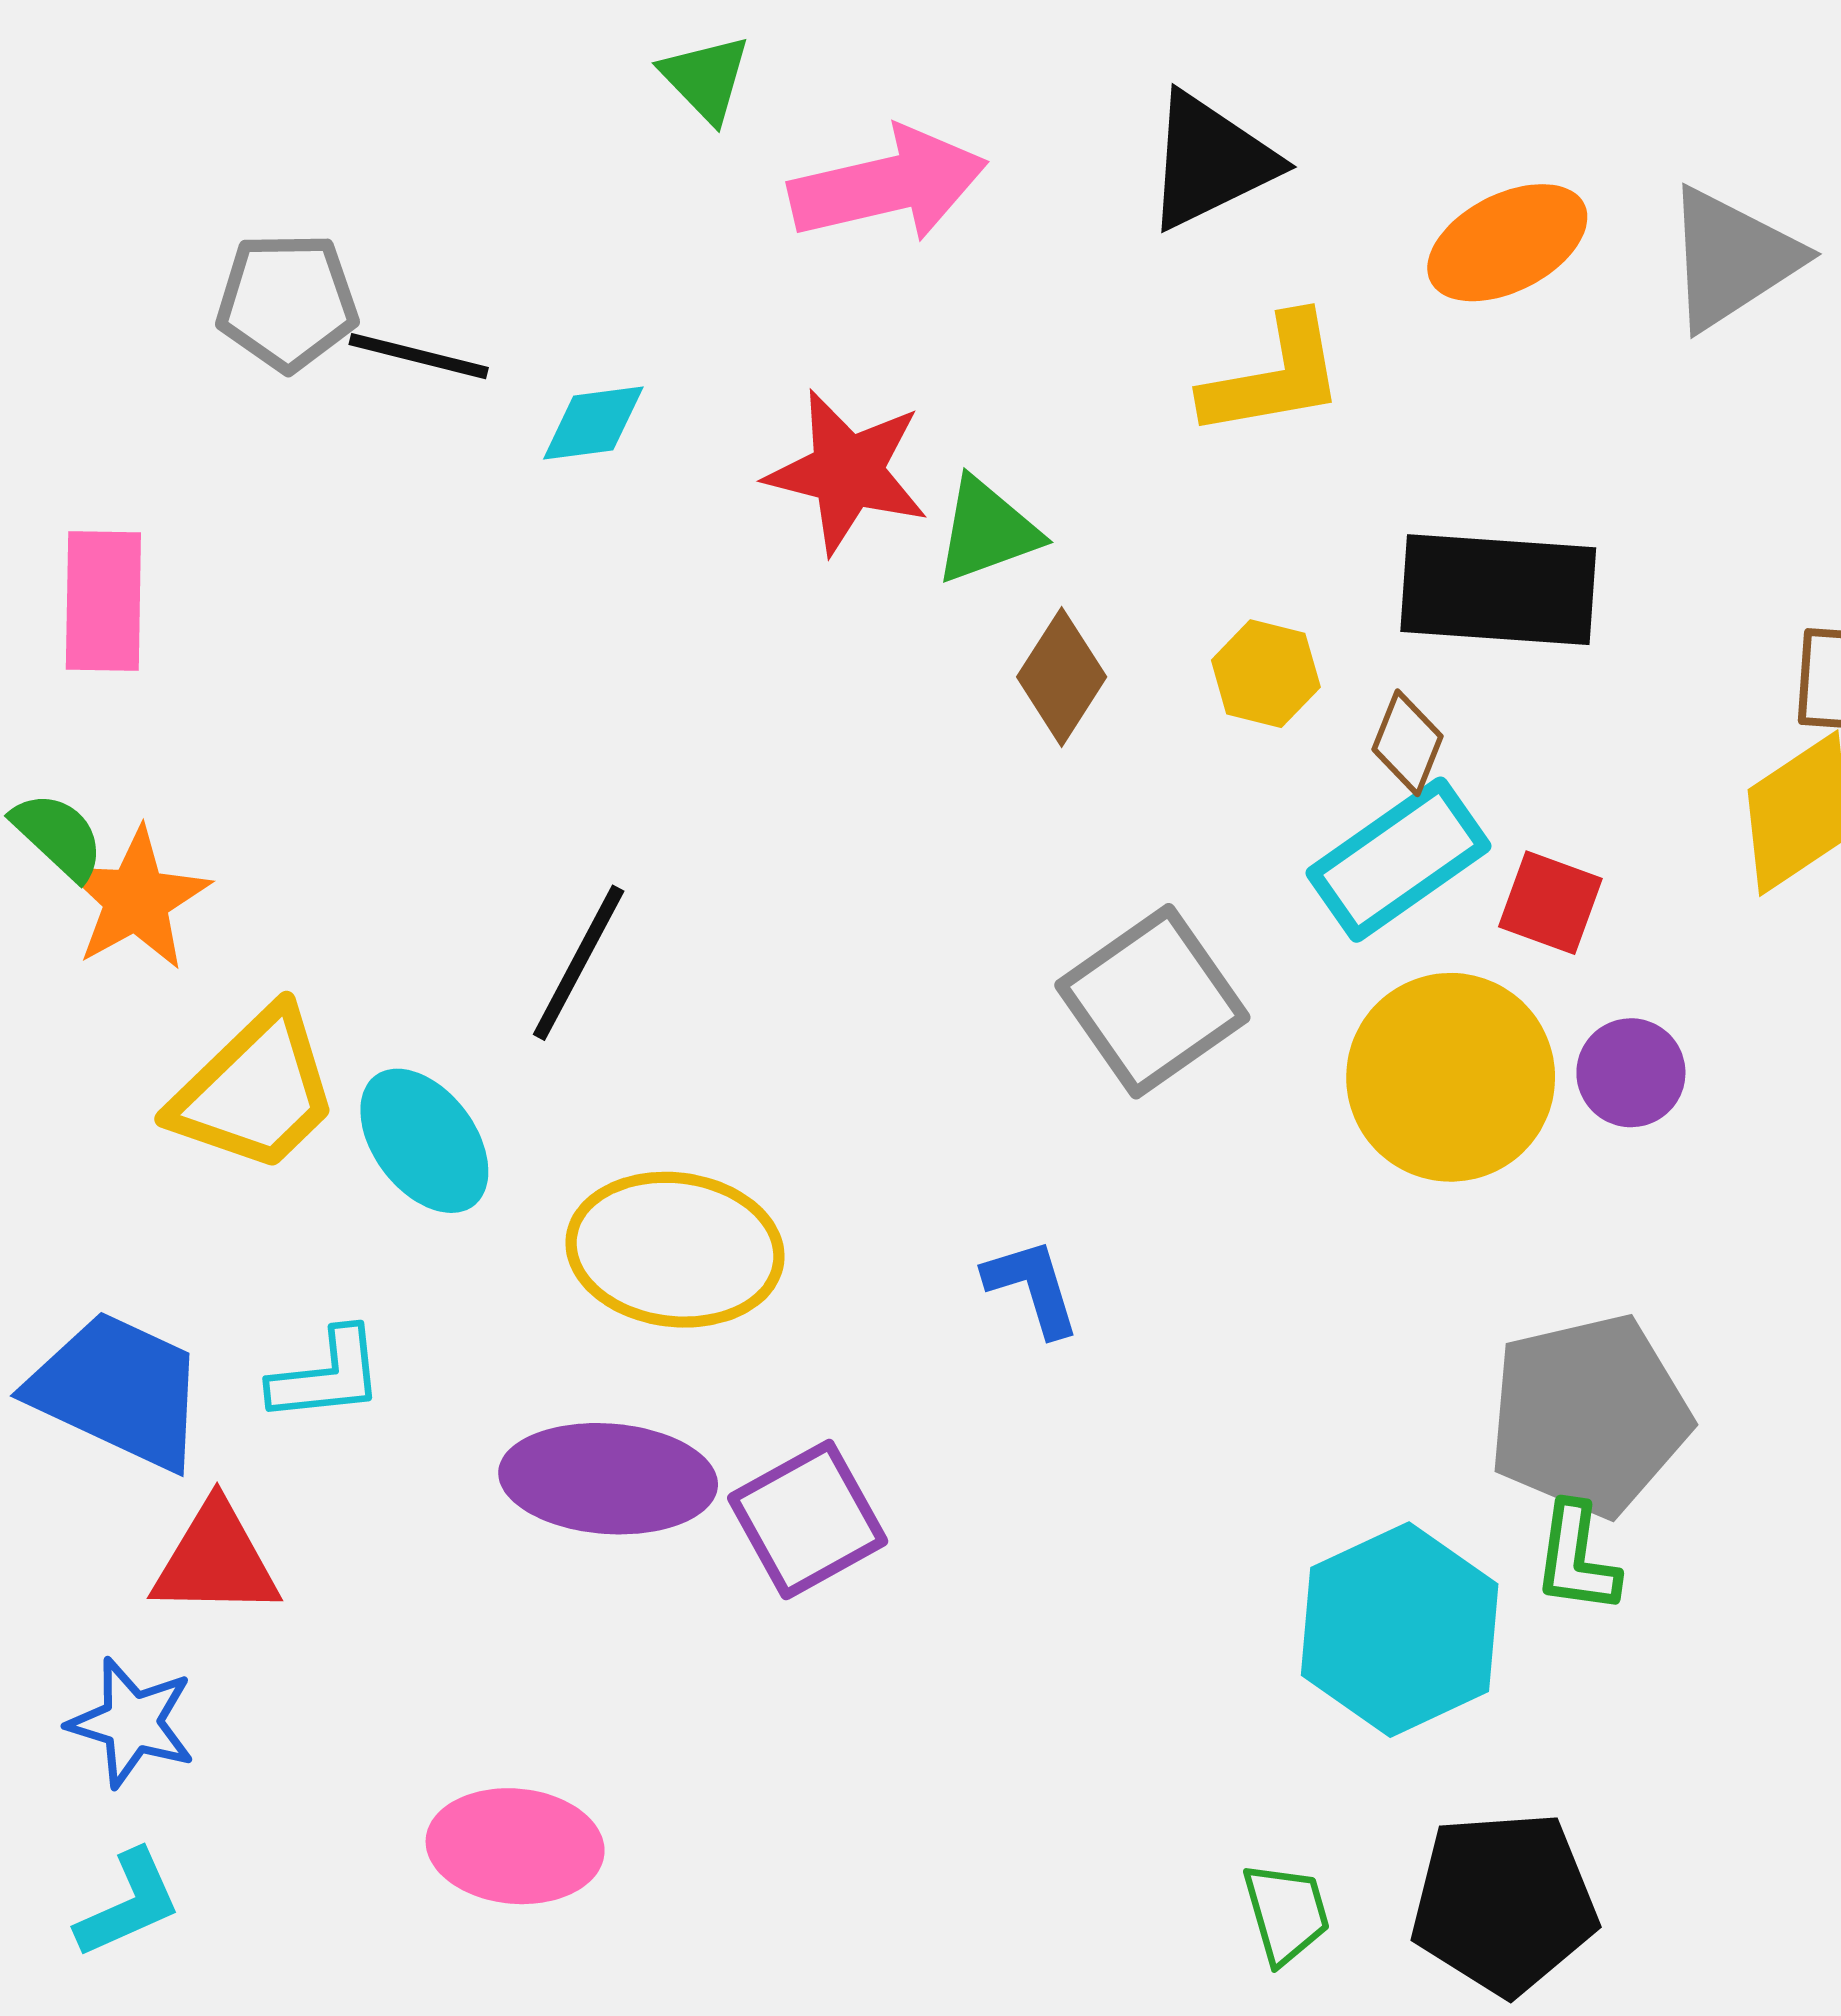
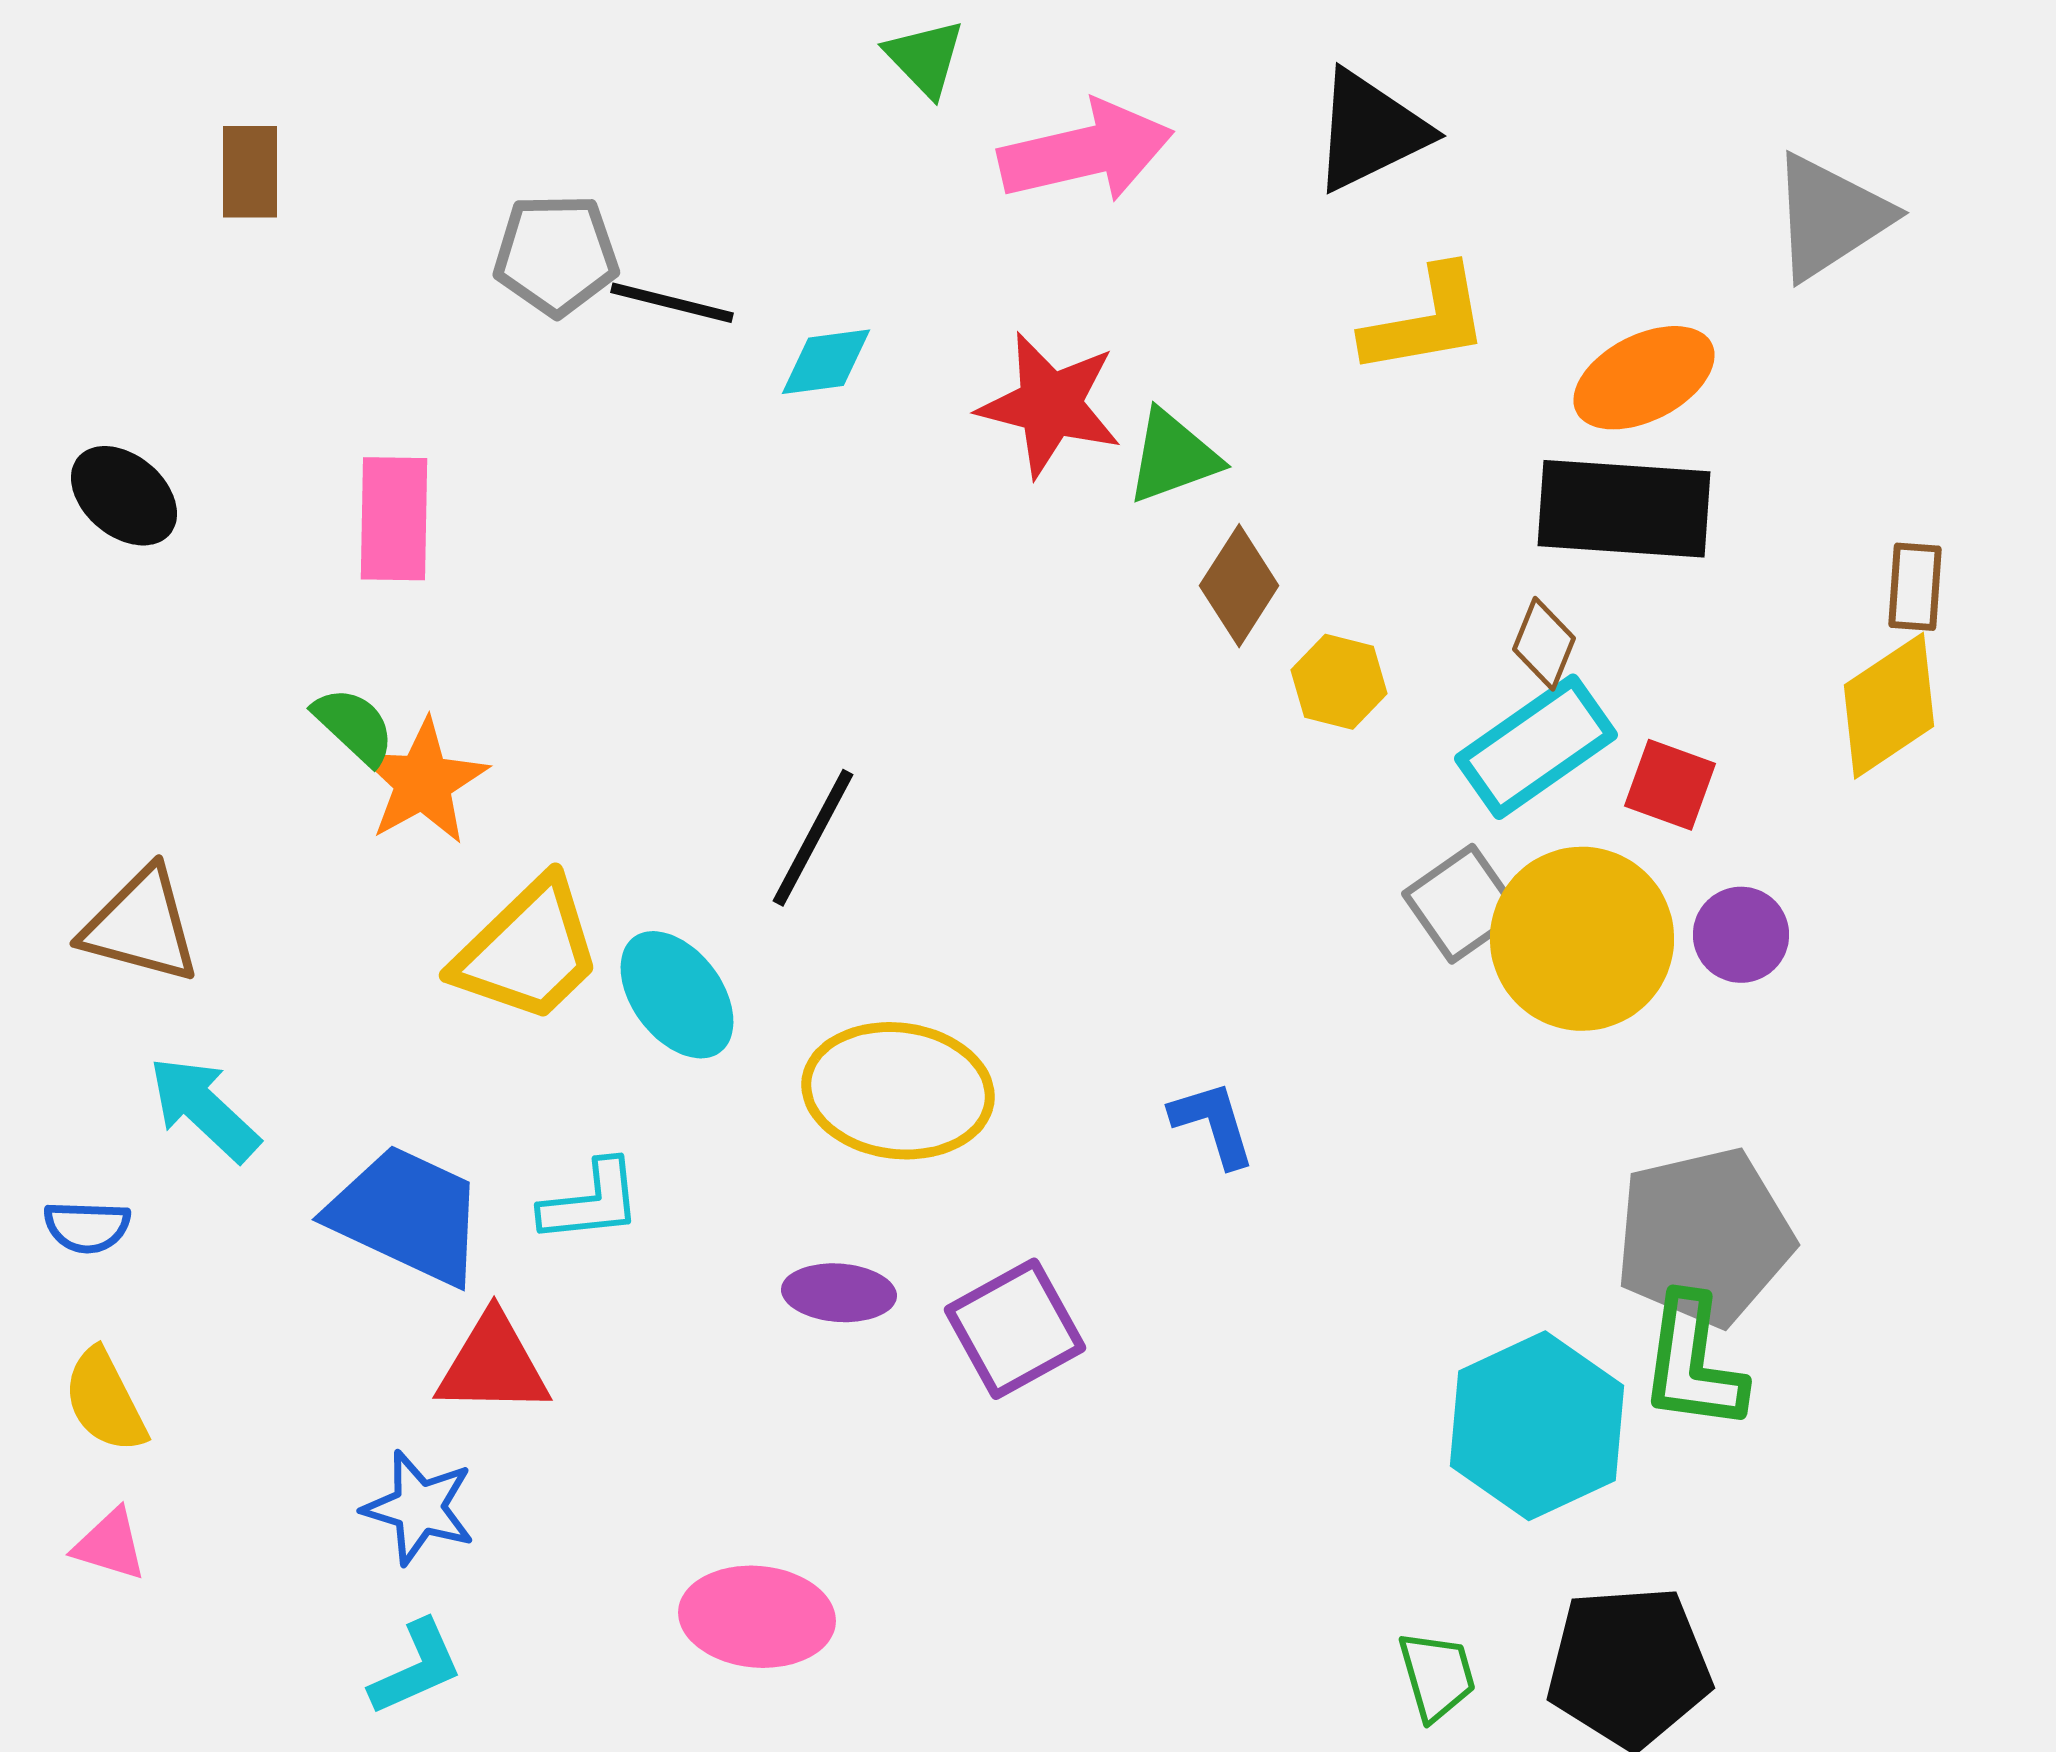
orange ellipse: (1507, 243) -> (1644, 378), moved
yellow hexagon: (1266, 674) -> (1339, 682), moved
gray square: (1152, 1001) -> (1462, 904), moved, size x0.7
purple ellipse: (608, 1479) -> (839, 1293), size x0.6
green L-shape: (1576, 1558) -> (1693, 1363), size x1.4

